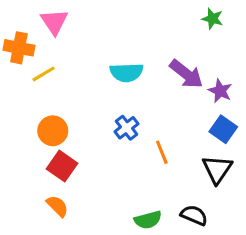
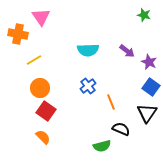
yellow line: (44, 74) -> (34, 60), moved
purple arrow: (186, 74) -> (127, 51), size x0.7
black semicircle: (194, 215) -> (121, 129), moved

